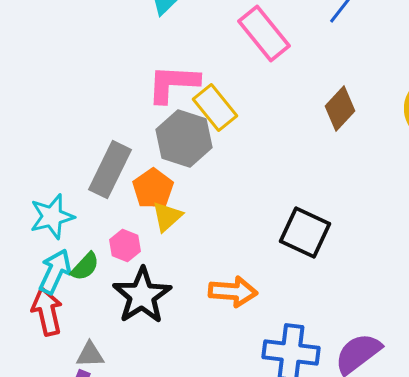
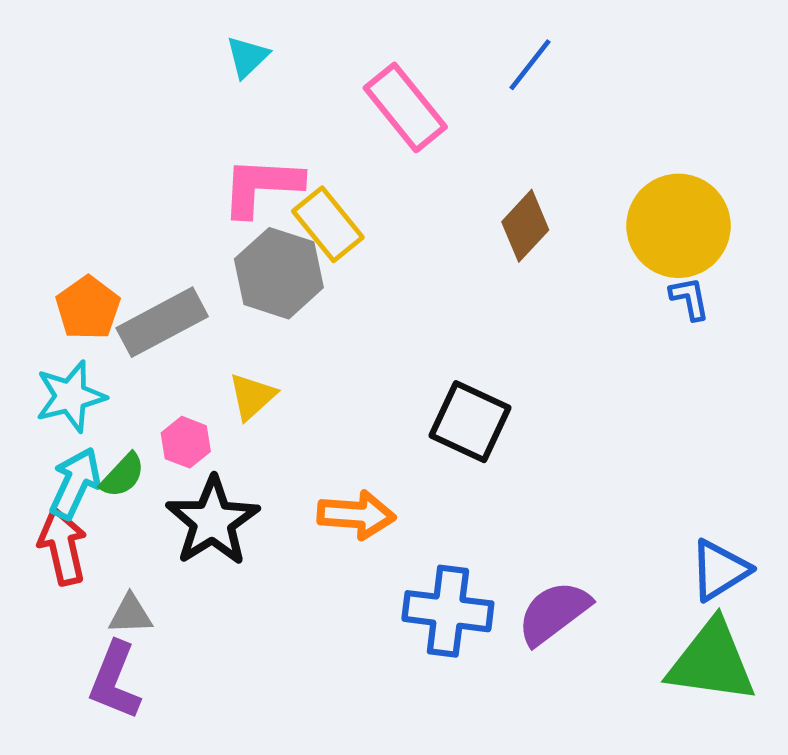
gray rectangle: (110, 170) -> (162, 322), turned 36
orange pentagon: (153, 189) -> (88, 308), moved

